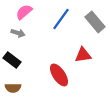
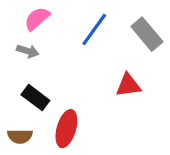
black rectangle: (12, 60) -> (35, 98), moved
red ellipse: (59, 75) -> (66, 129), moved, turned 50

